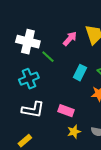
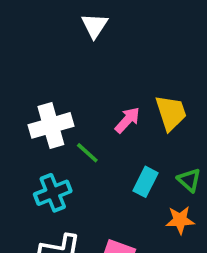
white cross: (28, 42) -> (51, 125), turned -30

